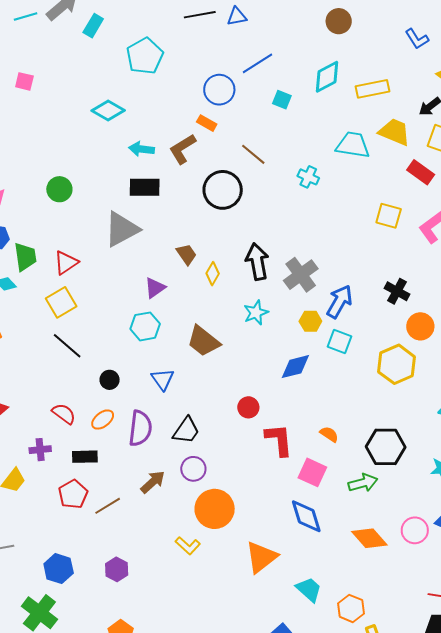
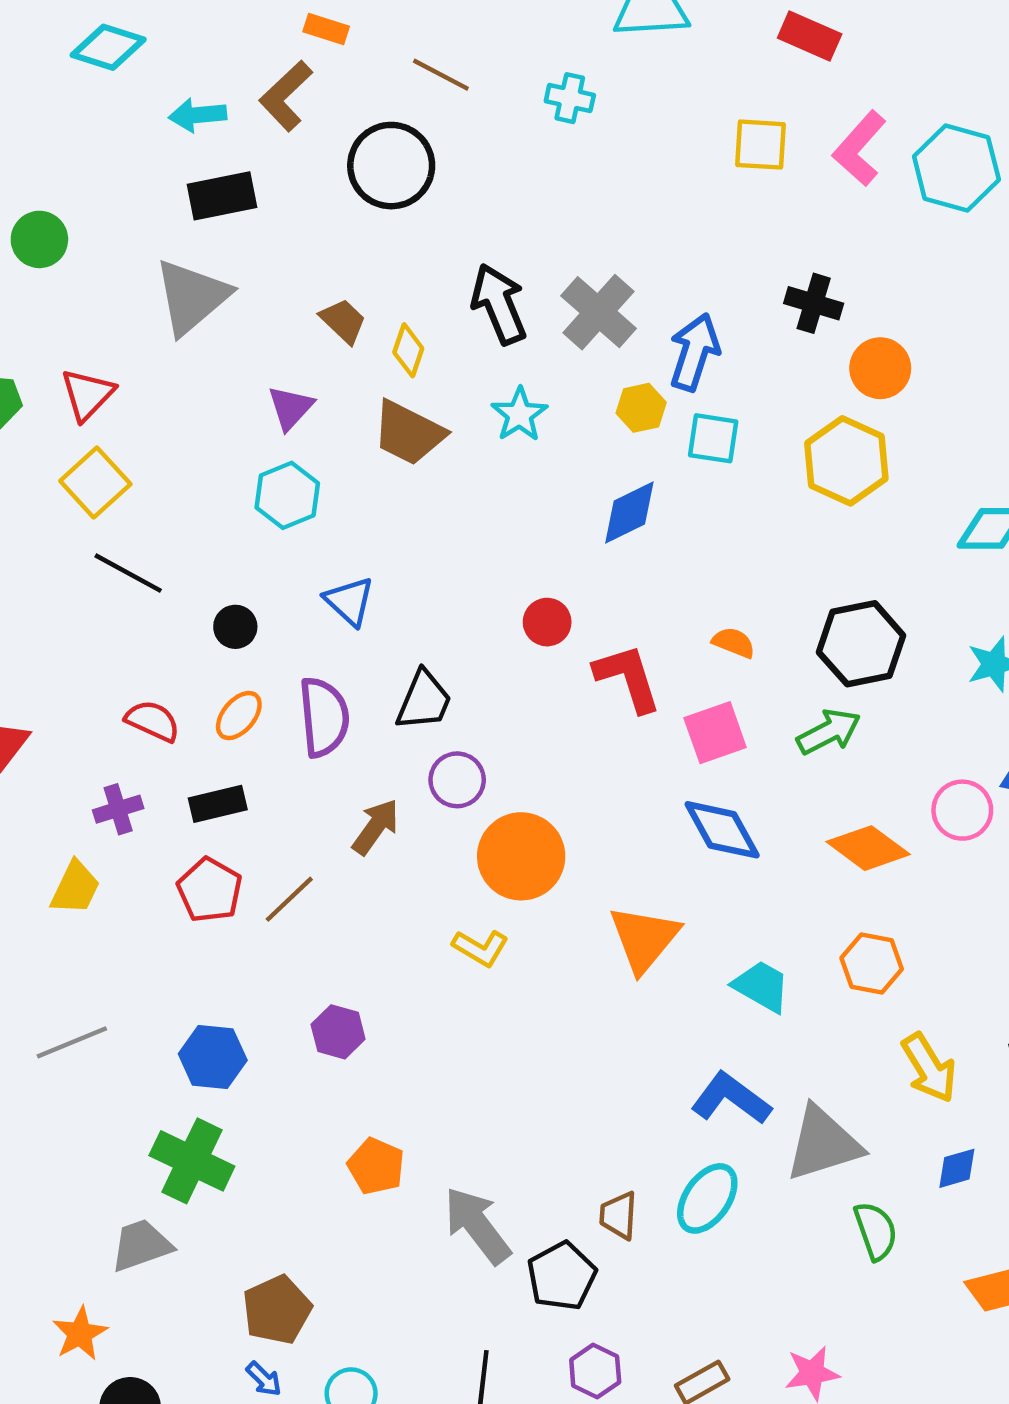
brown trapezoid: (203, 341) -> (409, 433), moved
pink square: (312, 472) -> (715, 733), turned -32
orange hexagon: (351, 608) -> (872, 964), moved

